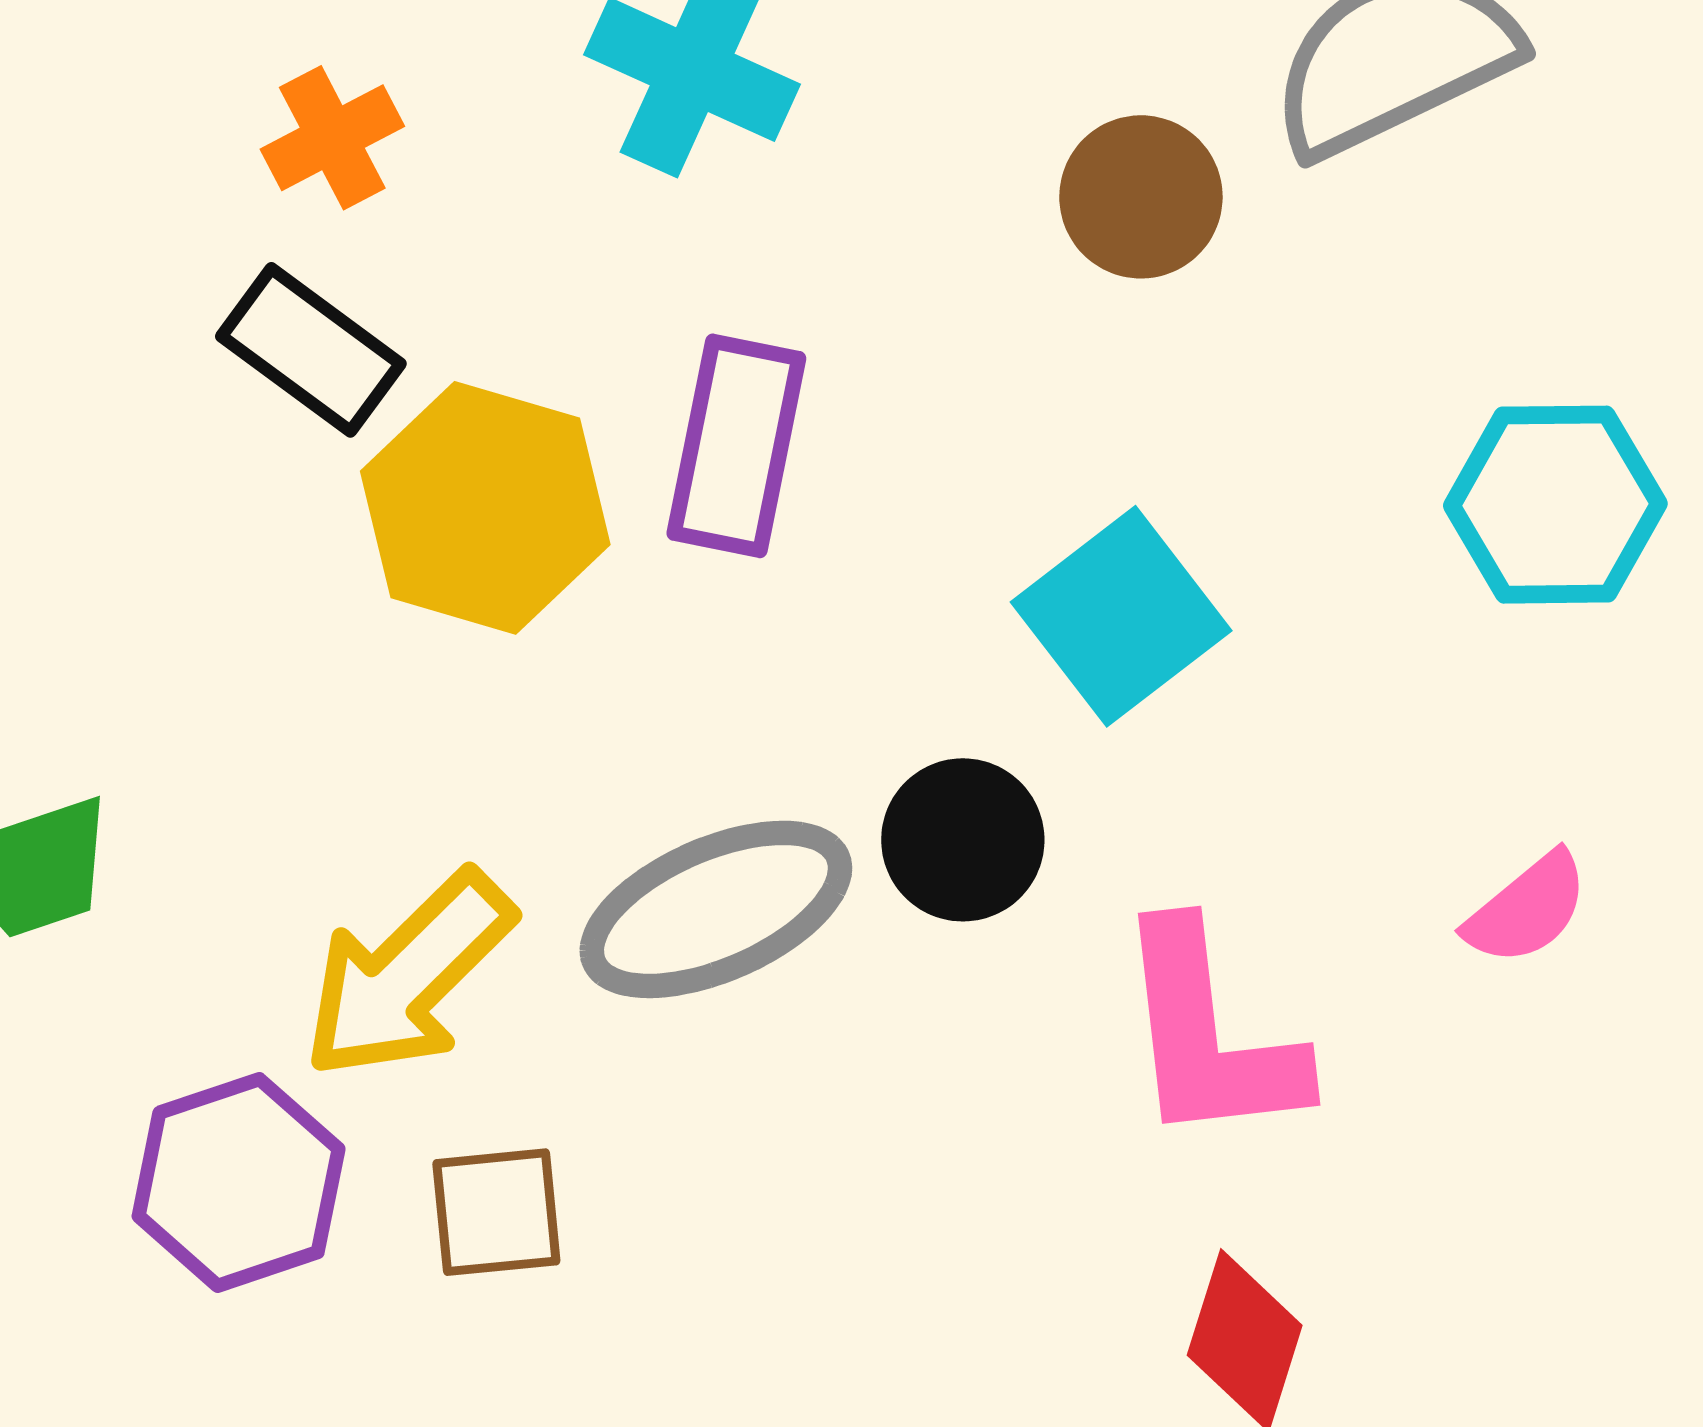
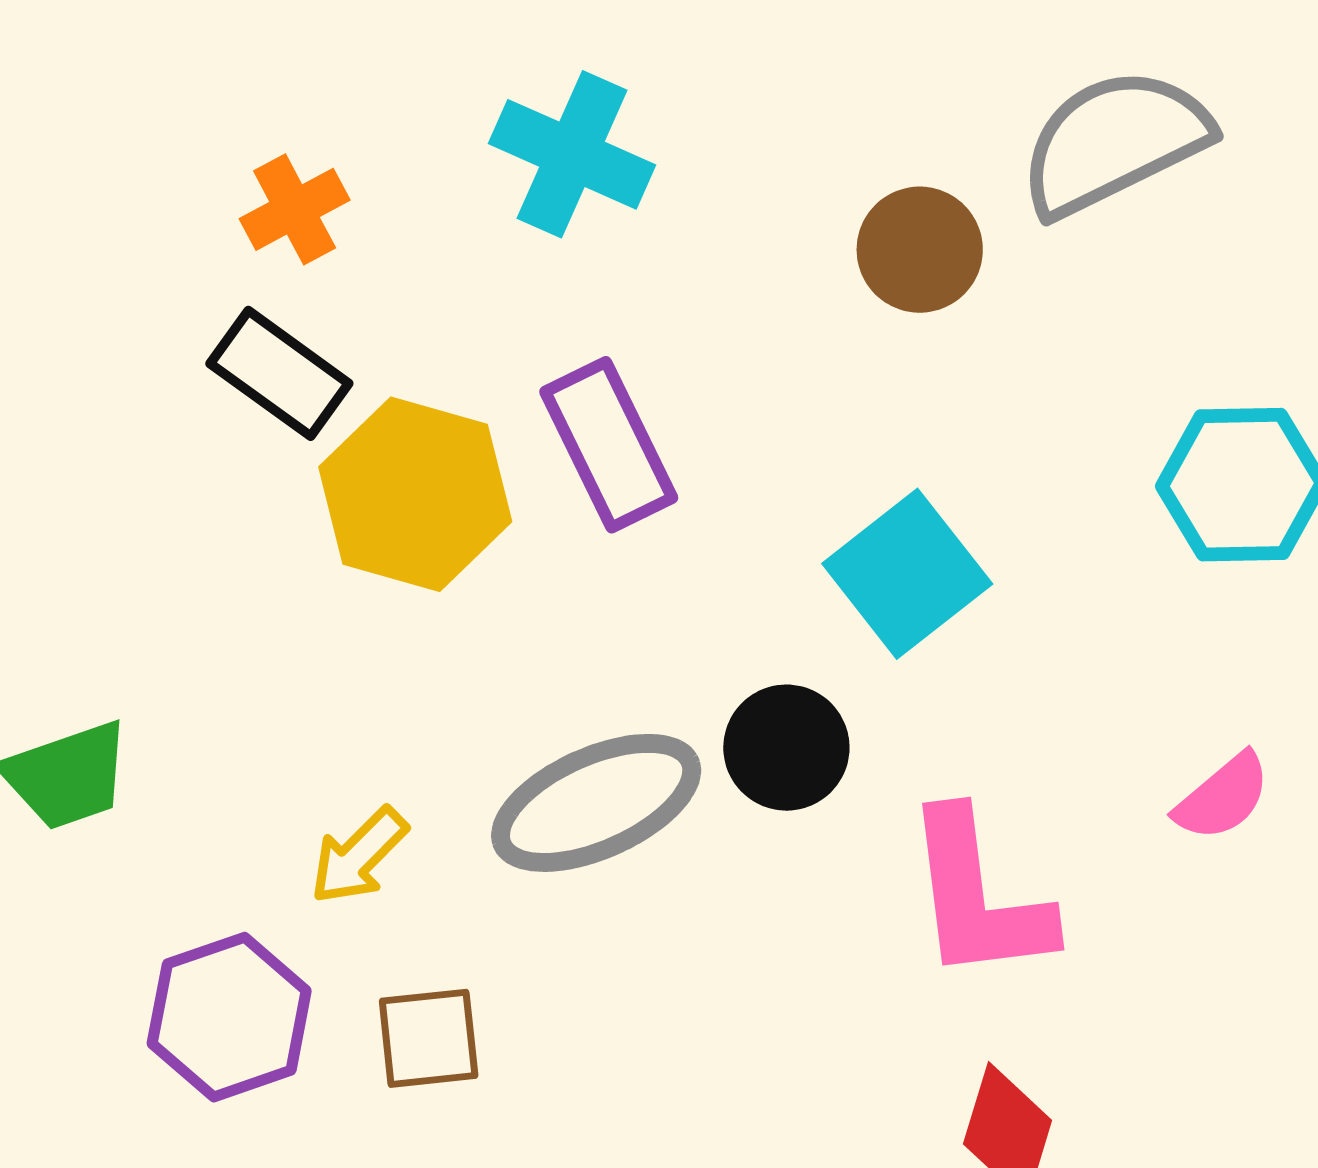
purple rectangle: (736, 446) -> (609, 445), turned -37
yellow arrow: (408, 975) -> (359, 856), size x0.6

